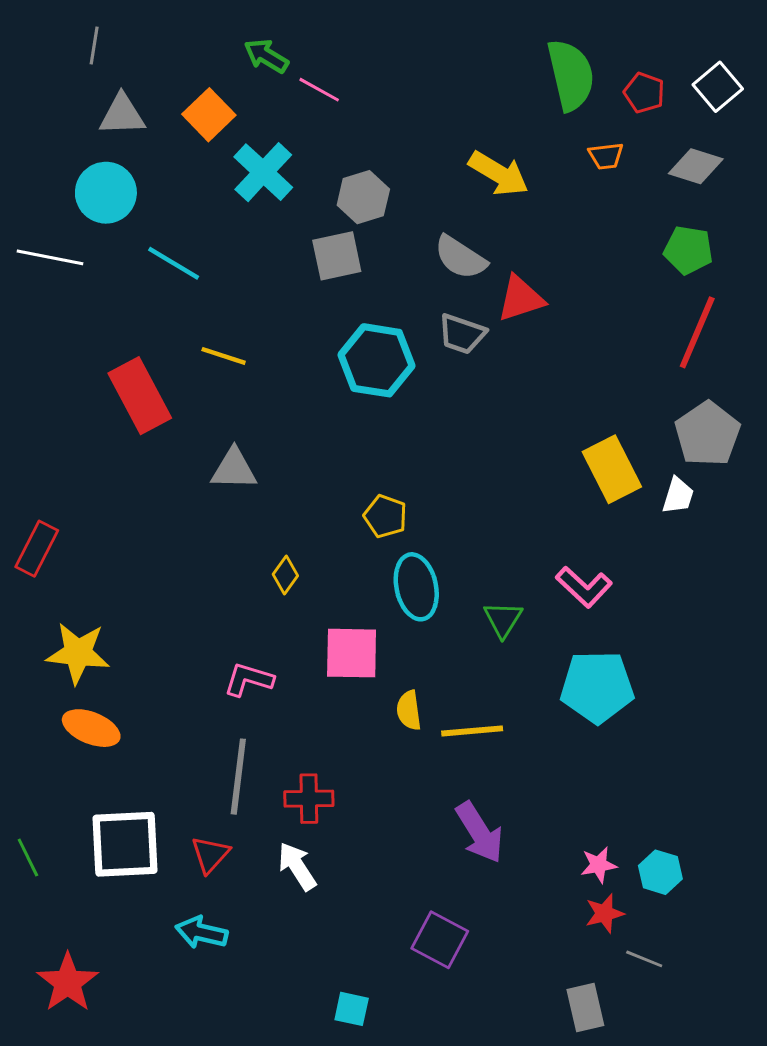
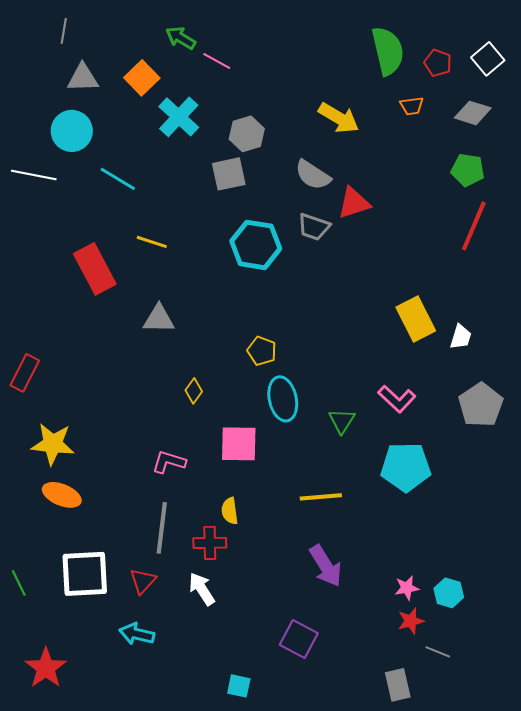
gray pentagon: (707, 434) -> (481, 405), moved
yellow semicircle: (409, 710) -> (230, 511), moved

